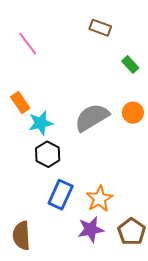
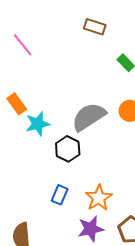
black hexagon: (48, 154) -> (68, 149), moved
blue rectangle: (61, 195) -> (60, 195), size x0.7

